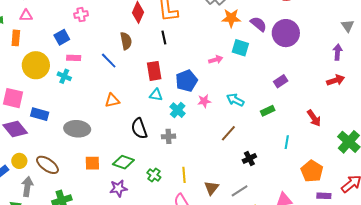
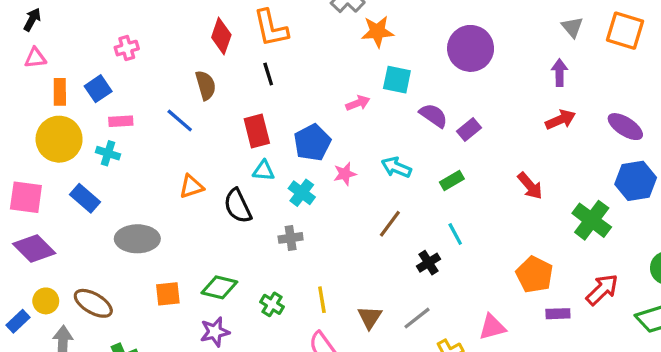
purple semicircle: (258, 24) -> (434, 115), moved
orange rectangle: (16, 38) -> (60, 92), moved
blue rectangle: (40, 114) -> (85, 198), moved, turned 30
black semicircle: (139, 128) -> (238, 206), moved
cyan line: (287, 142) -> (455, 234), moved, turned -32

